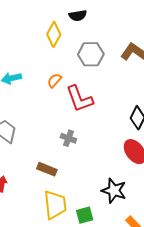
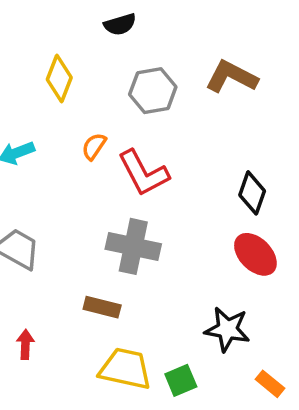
yellow diamond: (54, 34) -> (59, 78), moved
gray cross: (68, 138) -> (133, 246), size x1.8
yellow trapezoid: (55, 205) -> (125, 369), turned -64

